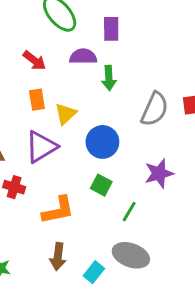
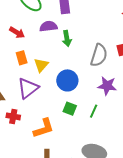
purple star: (159, 173) -> (107, 86), moved, turned 30
green line: (129, 212) -> (94, 111), moved

